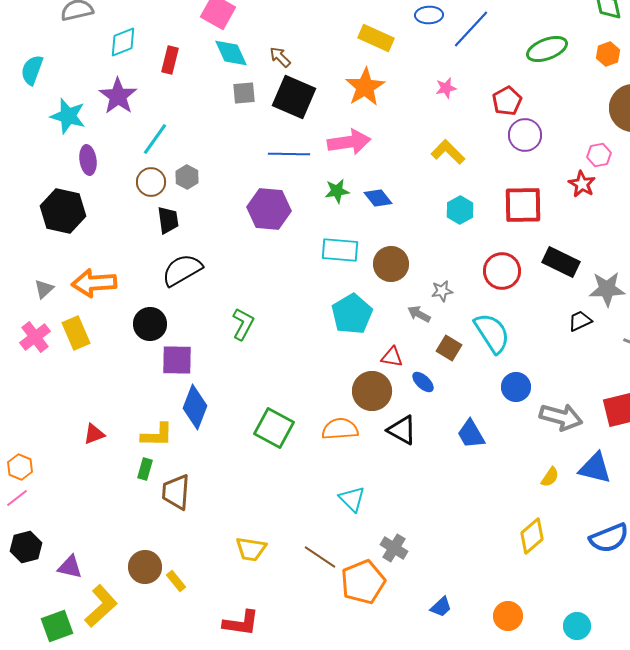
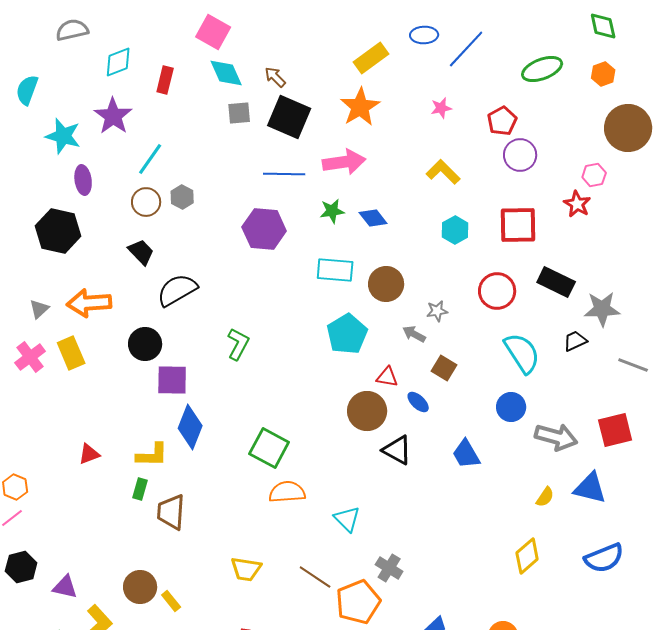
yellow rectangle: (376, 38) -> (371, 58), turned -60
black trapezoid: (168, 220) -> (141, 252), moved, turned -36
cyan semicircle: (492, 333) -> (522, 353), moved
orange semicircle: (340, 429) -> (287, 492), moved

